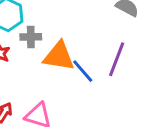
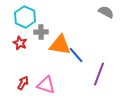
purple line: (117, 59) -> (99, 74), moved

